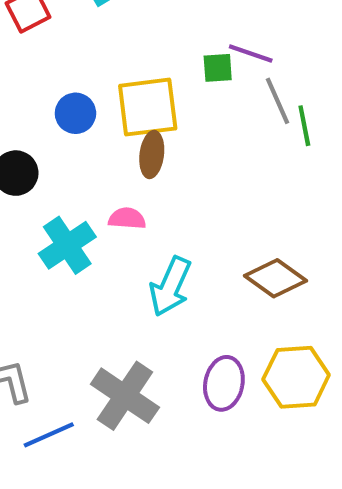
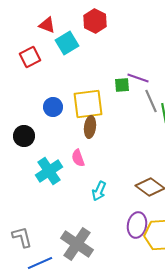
pink semicircle: (127, 218) -> (78, 158), turned -114
cyan arrow: (170, 286) -> (99, 191), size x0.7
purple ellipse: (224, 383) -> (137, 225), moved

